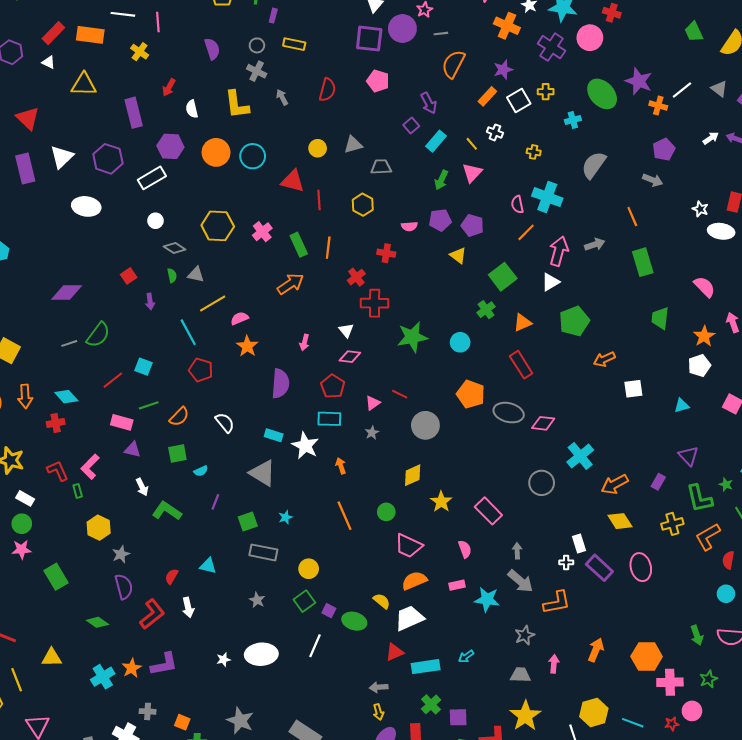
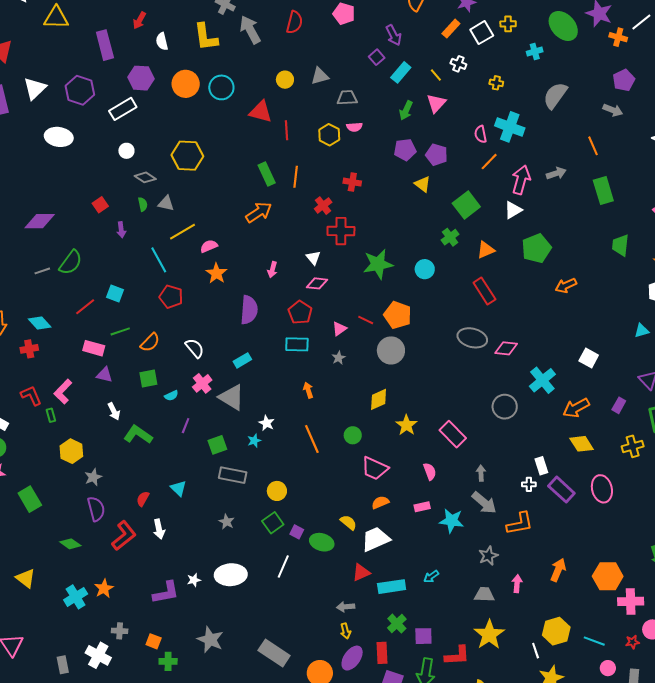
gray arrow: (282, 97) -> (250, 30), size x1.8
pink semicircle: (409, 226) -> (354, 127), moved
pink cross: (262, 232) -> (202, 383), moved
white square: (633, 389) -> (589, 358), moved, turned 36
orange pentagon: (471, 394) -> (398, 315), moved
cyan rectangle: (274, 435) -> (242, 360), turned -48
white star: (305, 446) -> (267, 423), moved, size x0.6
cyan triangle: (208, 566) -> (178, 488), turned 30
orange semicircle: (414, 581) -> (380, 502), size x0.7
yellow triangle: (52, 658) -> (26, 578), turned 40
purple L-shape: (164, 664) -> (166, 593), moved

